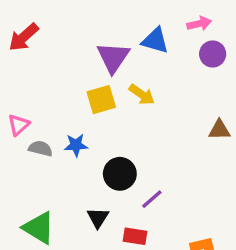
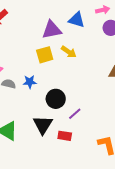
purple triangle: (113, 57) -> (52, 30), turned 45
black triangle: (98, 218) -> (43, 125), size x1.5

